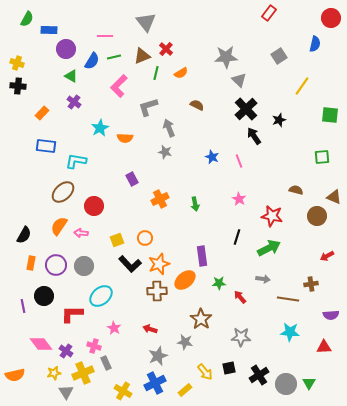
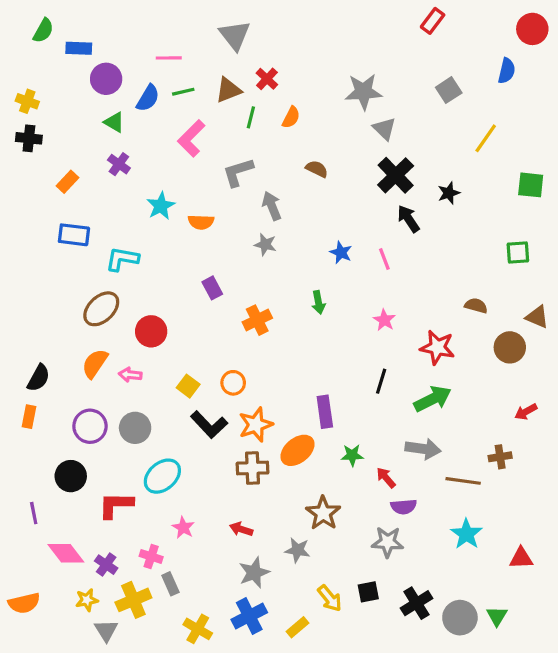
orange semicircle: (181, 73) -> (291, 117), turned -32
green arrow: (195, 204) -> (318, 302), moved
yellow square: (117, 240) -> (188, 386), turned -32
orange rectangle: (31, 263) -> (29, 417), moved
gray arrow: (263, 279) -> (423, 449), size x1.5
purple line: (23, 306) -> (34, 513), moved
purple semicircle: (331, 315) -> (404, 507), moved
cyan star: (290, 332) -> (466, 534), turned 30

